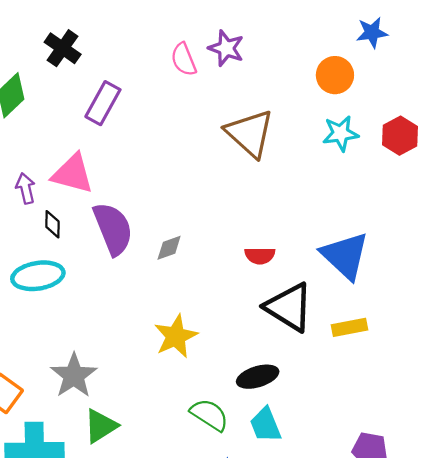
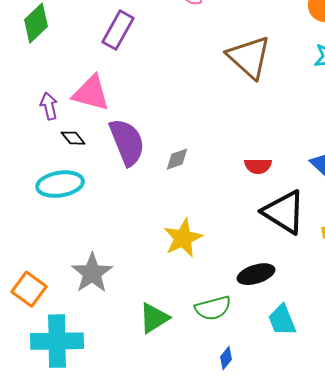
black diamond: (52, 224) -> (73, 138), turned -40
green semicircle: (209, 415) -> (213, 308), turned 132
cyan trapezoid: (265, 425) -> (282, 320), moved
green triangle: (101, 426) -> (154, 318), moved

